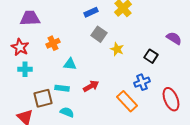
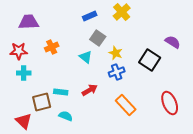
red star: (20, 47) -> (19, 51), turned -30
black square: (151, 56) -> (150, 60), size x1.5
cyan triangle: (70, 64) -> (86, 57), moved, turned 32
blue cross: (142, 82) -> (117, 72), moved

